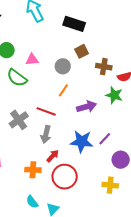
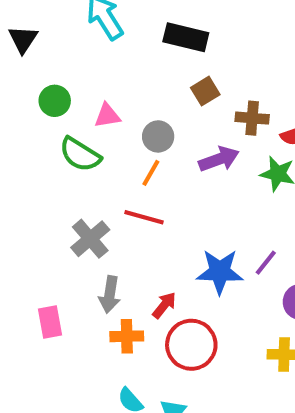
gray circle: (63, 66) -> (158, 136), moved
orange line: (63, 90) -> (151, 173), moved
purple arrow: (87, 107) -> (219, 159), moved
gray arrow: (46, 134) -> (110, 294), moved

